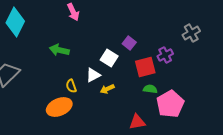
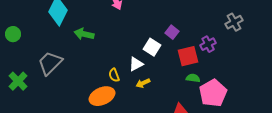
green arrow: (59, 50) -> (84, 34), moved
yellow arrow: (107, 89) -> (143, 83), moved

